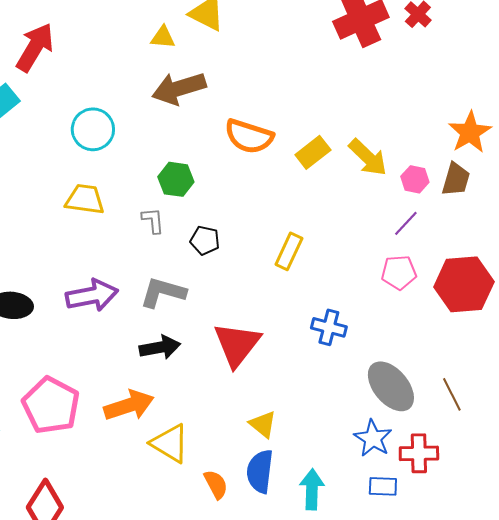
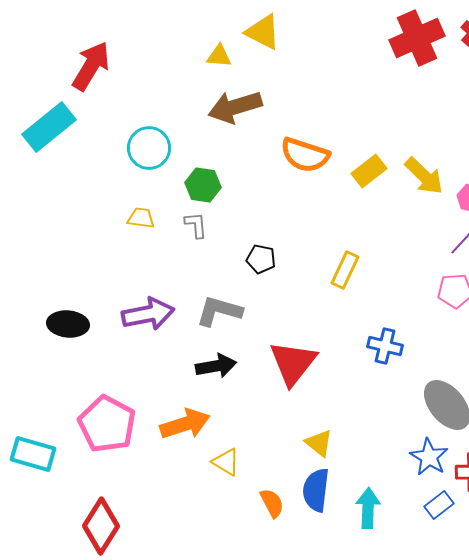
green hexagon: (176, 179) -> (203, 185), moved
yellow trapezoid: (85, 199) -> (141, 218), size x0.7
gray L-shape: (153, 220) -> (196, 225), moved
yellow triangle: (170, 443) -> (226, 462), size x0.7
blue rectangle: (383, 486) -> (439, 505), turned -40

